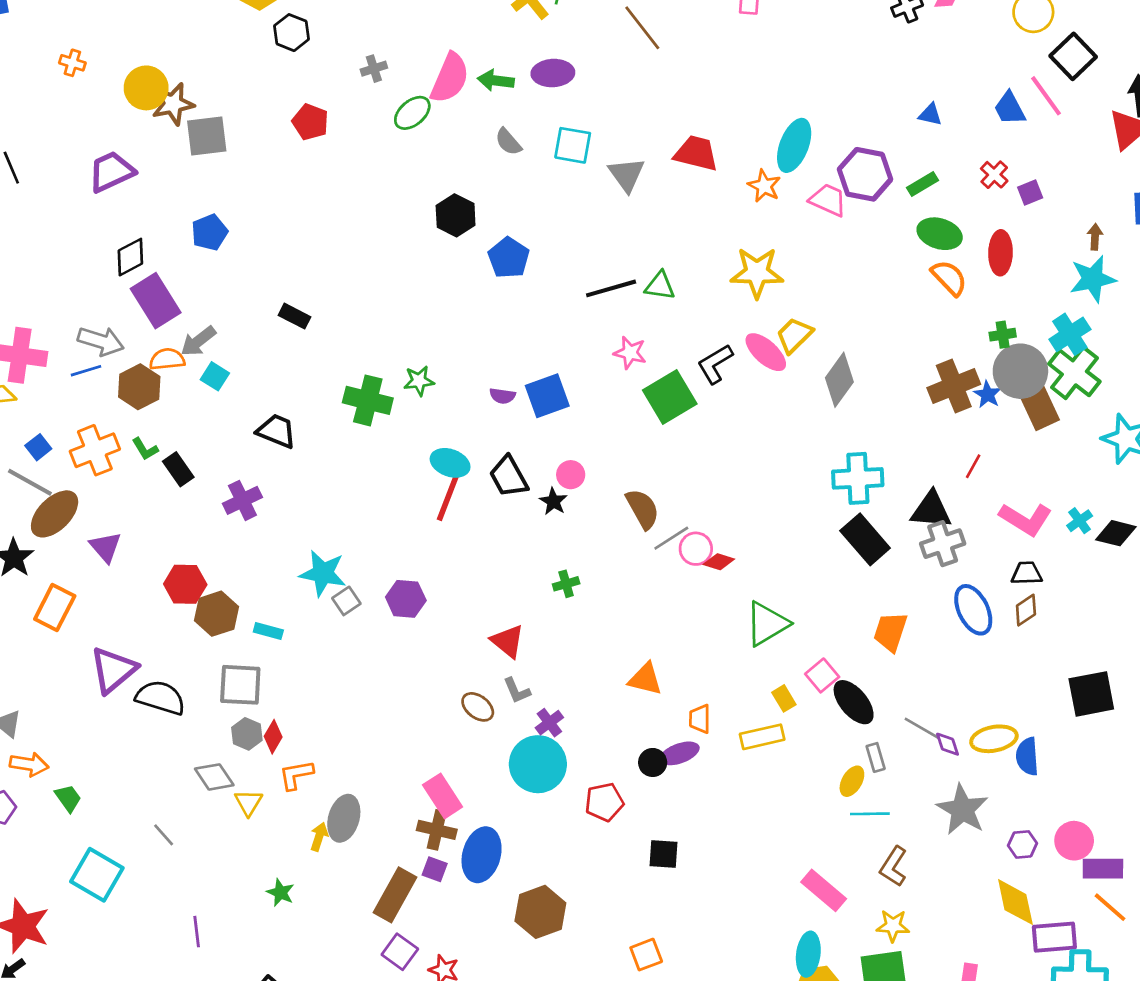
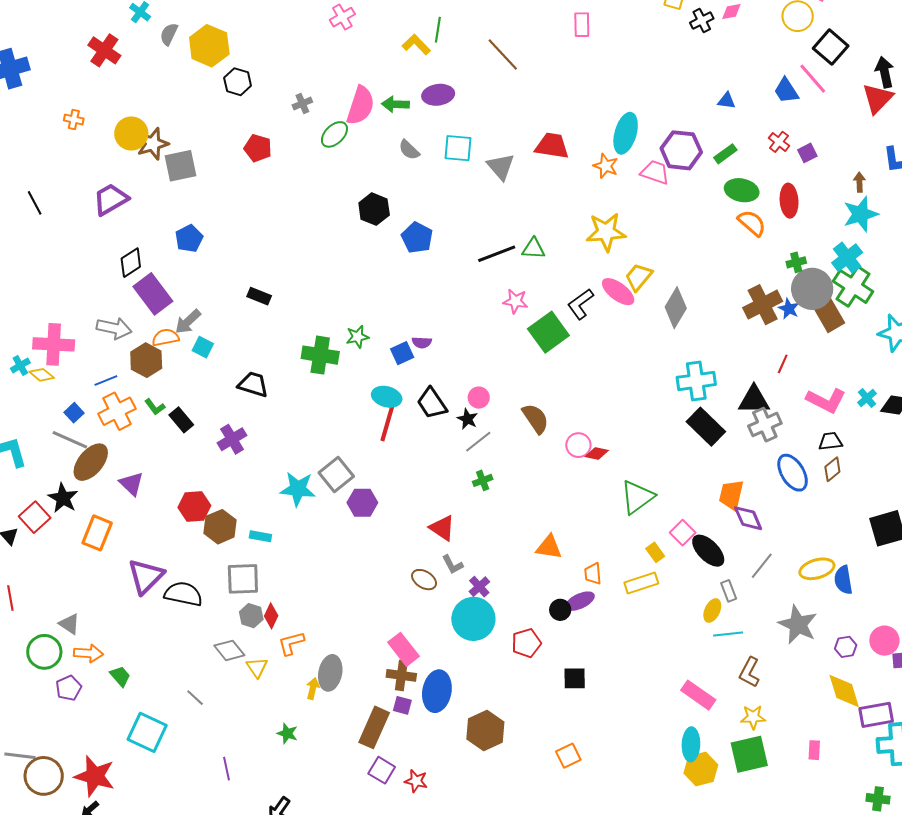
blue line: (86, 371) -> (106, 381), moved
blue square: (547, 396) -> (402, 353), moved, size x0.7
gray line: (671, 538) -> (478, 442), moved
gray square: (346, 601) -> (336, 475), moved, size x1.6
gray line: (922, 728) -> (762, 566), turned -76
purple diamond: (948, 744) -> (748, 518), moved, size x1.5

